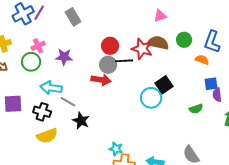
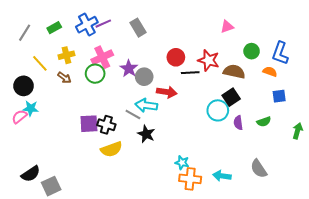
purple line: (39, 13) -> (103, 24), turned 35
brown semicircle: (158, 43) -> (234, 72), moved
pink cross: (38, 46) -> (102, 57), size x1.5
purple star: (64, 57) -> (129, 69), turned 30
gray circle: (108, 65) -> (144, 77), moved
cyan arrow: (51, 88) -> (146, 105), moved
purple semicircle: (217, 95) -> (238, 123), moved
purple square: (13, 104) -> (89, 124), moved

